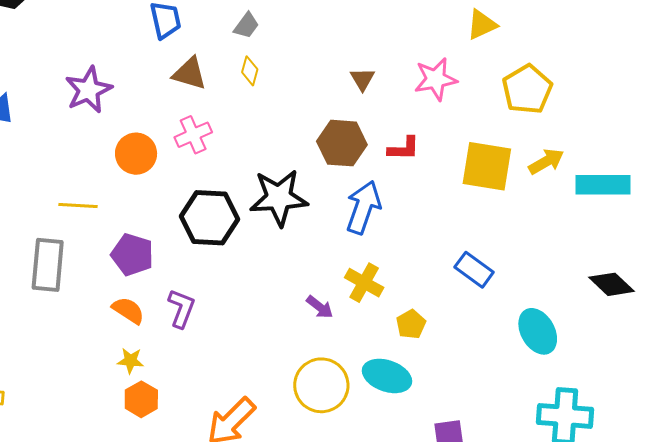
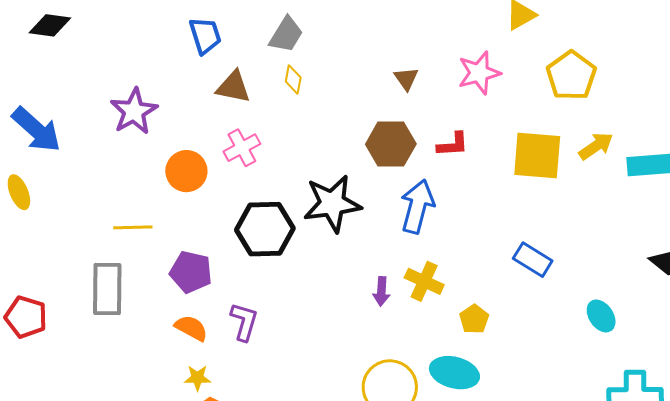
gray trapezoid: (246, 26) -> (286, 35), size x1.4
purple arrow: (320, 307) -> (381, 291), moved, turned 60
cyan ellipse: (538, 331) -> (601, 316), size x0.7

